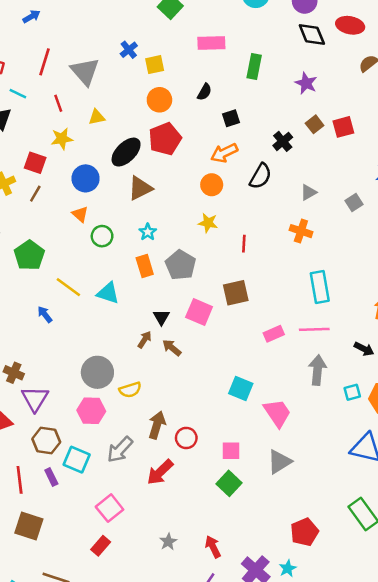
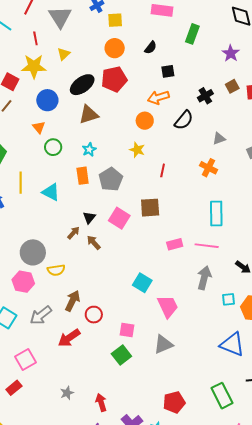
yellow triangle: (97, 117) -> (64, 54), turned -40
yellow star: (62, 139) -> (34, 66), size x1.4
yellow line: (68, 287) -> (21, 183), turned 45

